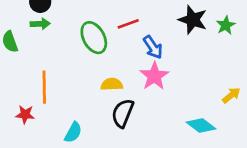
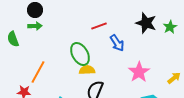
green ellipse: (94, 38) -> (80, 54), moved
pink star: (154, 76) -> (139, 72), moved
orange line: (44, 87) -> (38, 72), turned 30

